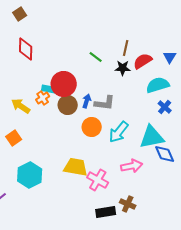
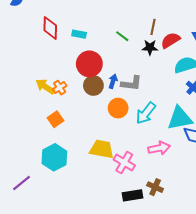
cyan rectangle: (49, 89) -> (79, 34), moved
orange cross: (43, 98) -> (60, 88), moved
orange square: (14, 138) -> (55, 119), moved

